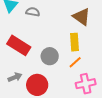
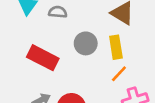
gray circle: (50, 56) -> (86, 43), moved

